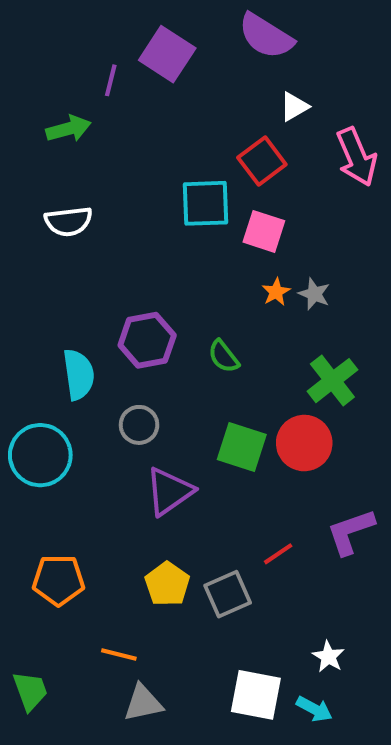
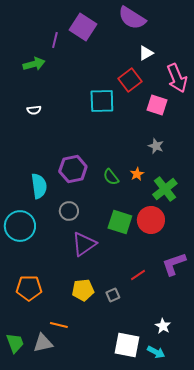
white semicircle: (68, 221) -> (34, 110), size x0.6
pink square: (264, 231) -> (157, 105), moved
orange star: (276, 292) -> (137, 174), moved
yellow pentagon: (167, 584) -> (83, 290), turned 30
gray square: (228, 594) -> (113, 295), size x0.6
gray triangle: (143, 703) -> (43, 343), moved

